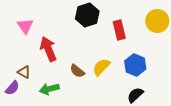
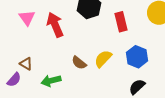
red arrow: (48, 49) -> (55, 25), moved

